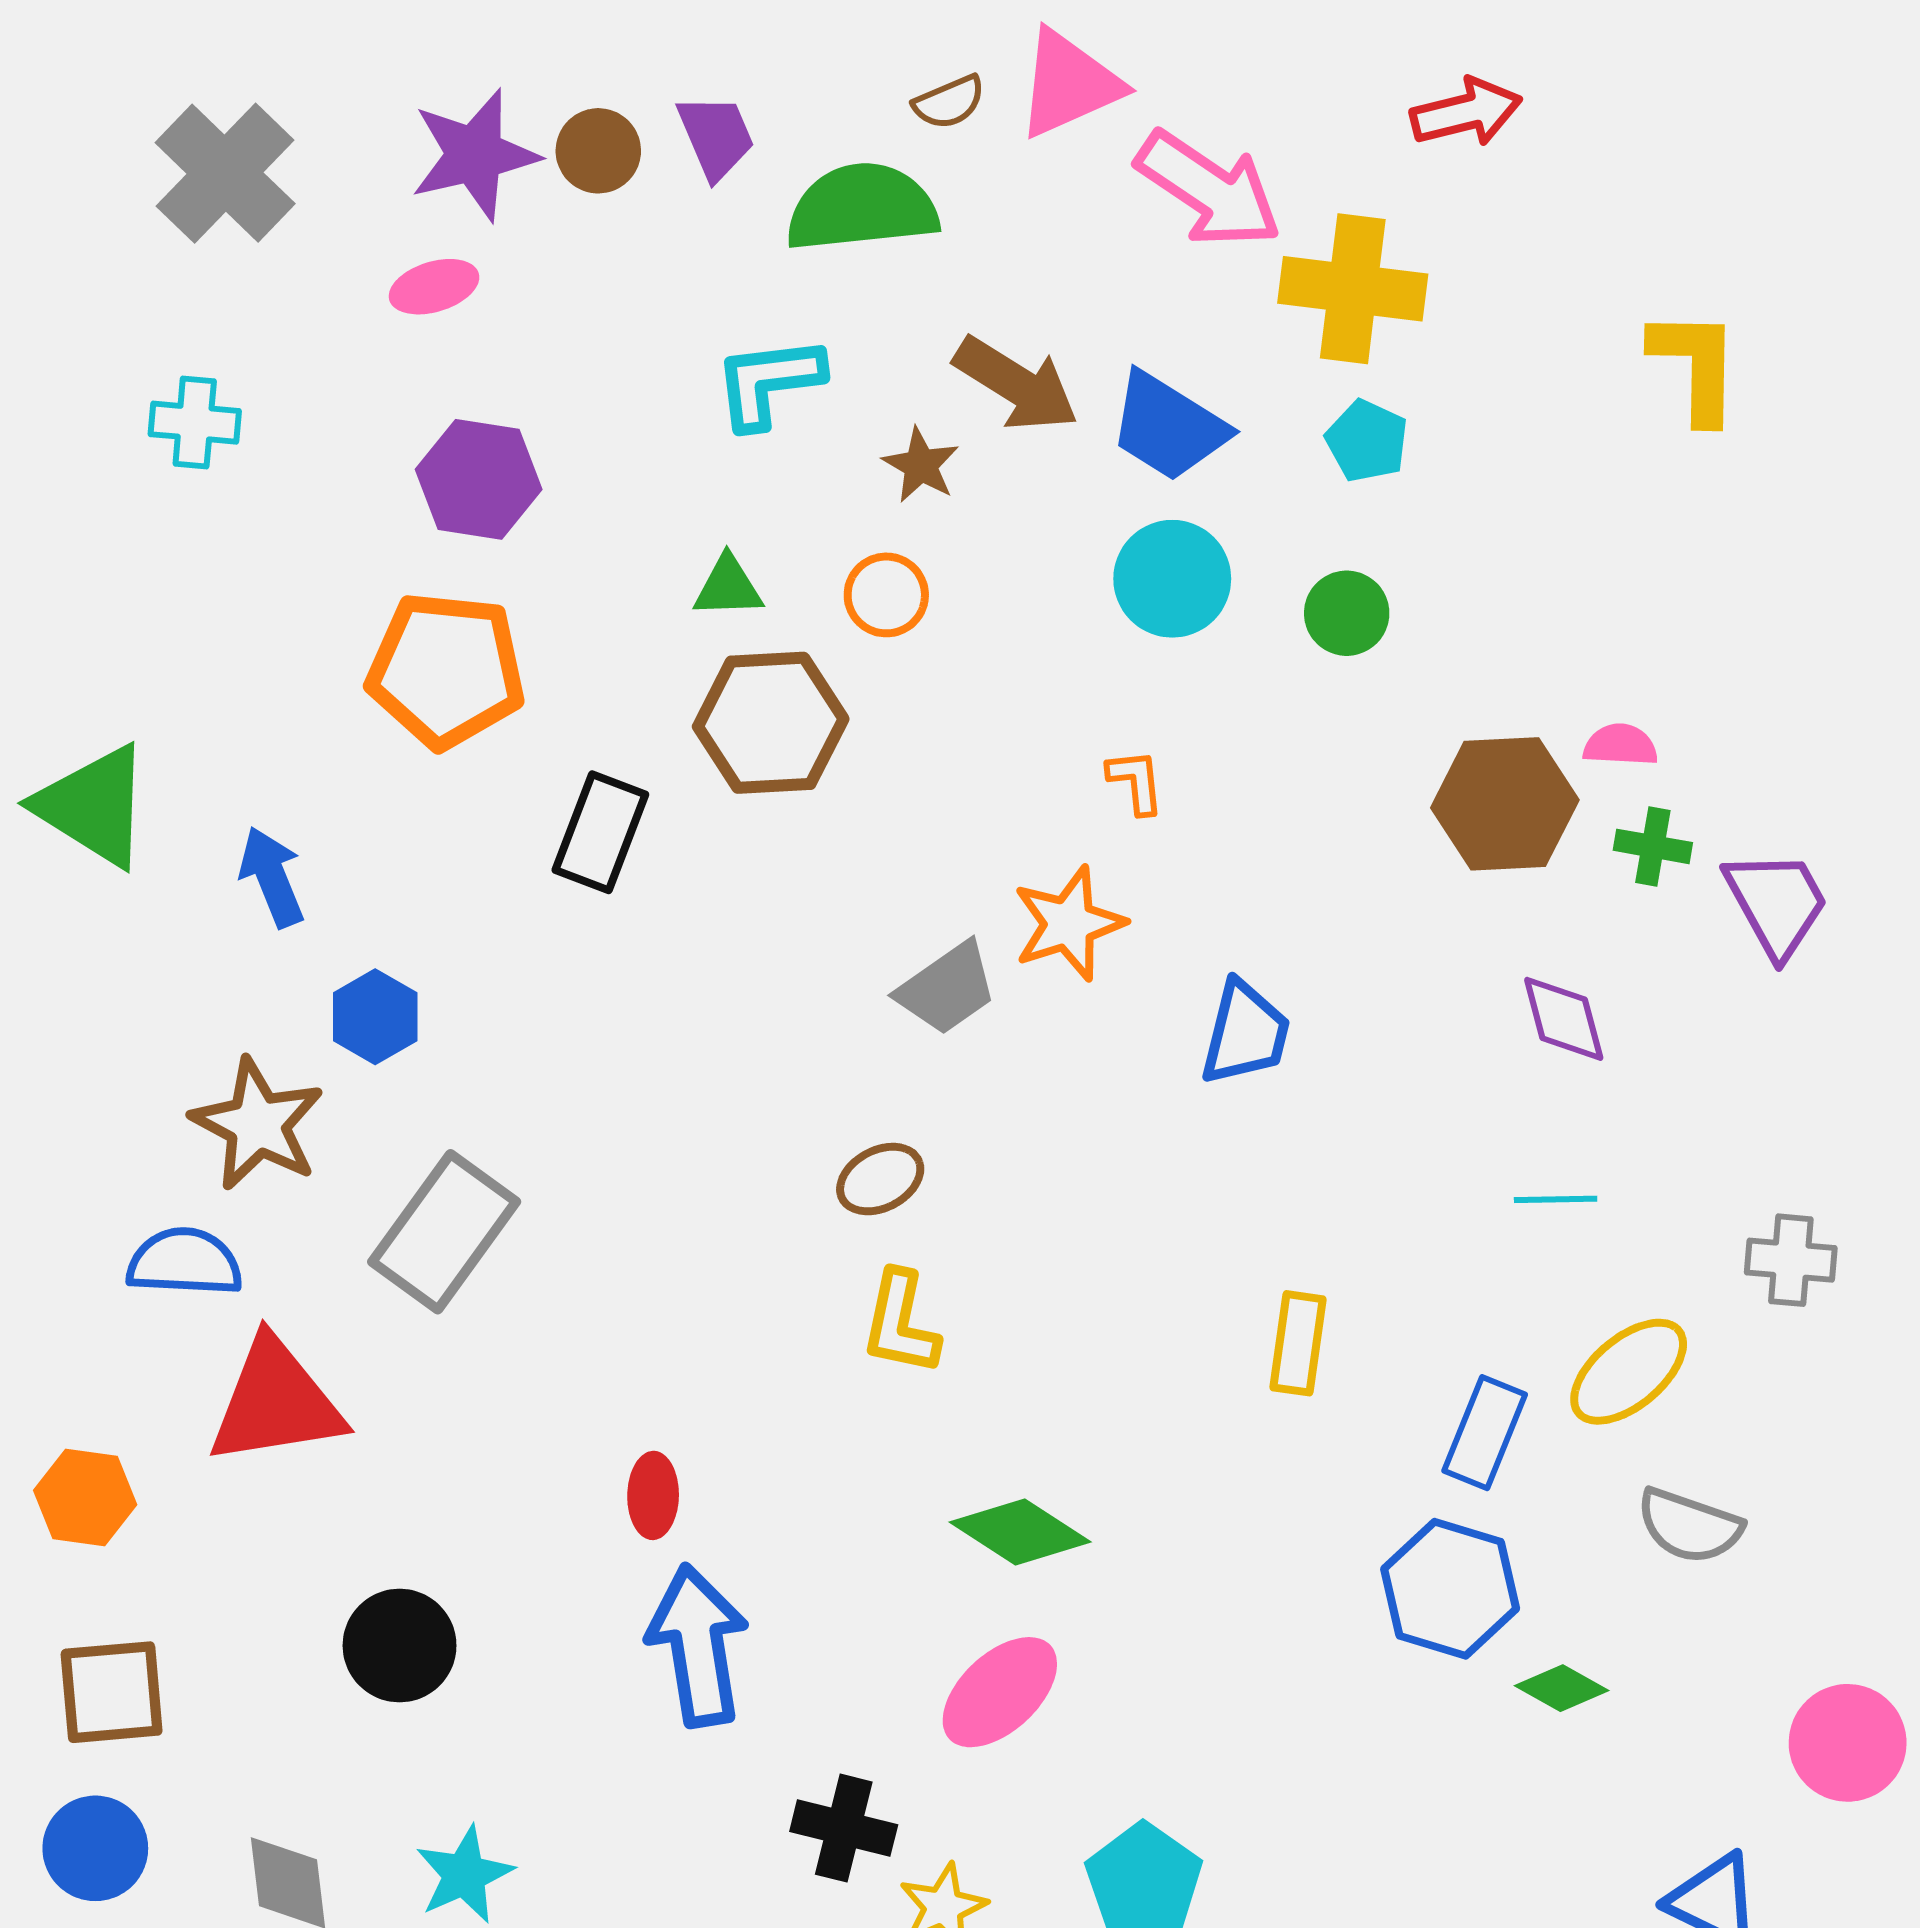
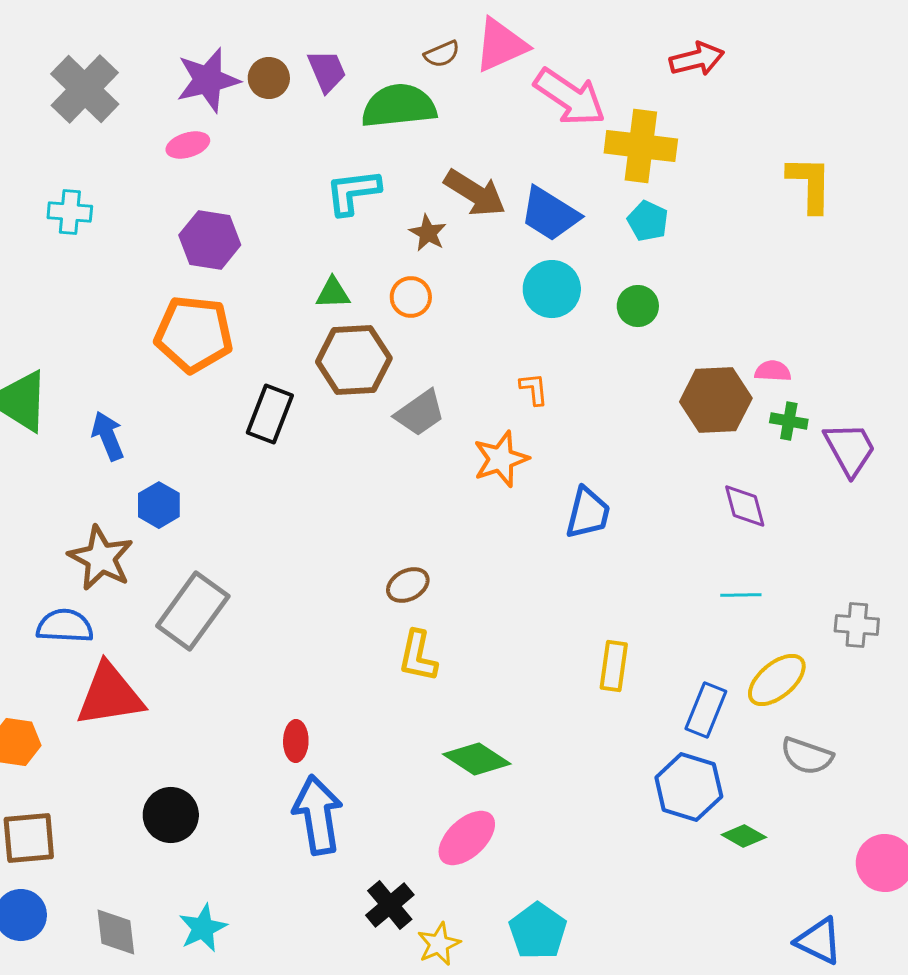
gray trapezoid: (947, 988) -> (420, 413), moved
black cross: (844, 1828) -> (390, 905), turned 36

